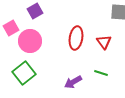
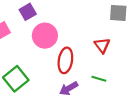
red ellipse: (76, 38) -> (65, 60), moved
pink circle: (30, 41) -> (45, 36), moved

